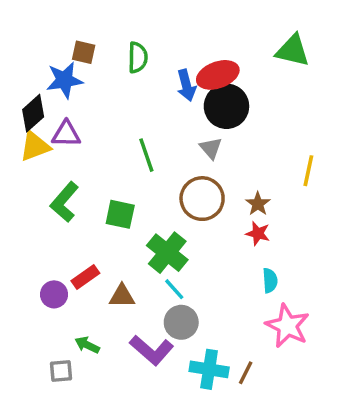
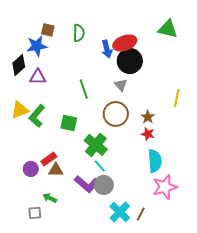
yellow triangle: (35, 146) -> (20, 110), moved
cyan semicircle: (270, 280) -> (155, 161), size x1.6
brown triangle: (122, 296) -> (56, 170), moved
pink star: (287, 326) -> (165, 187), turned 30
purple L-shape: (152, 350) -> (87, 184), moved
cyan cross: (209, 369) -> (120, 212), turned 35

